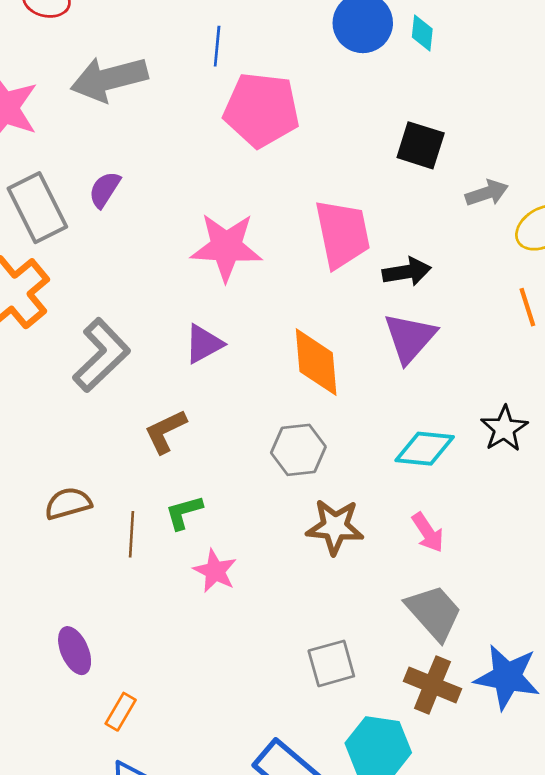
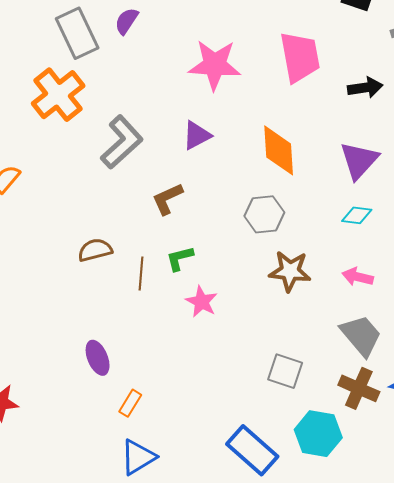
black arrow: (407, 272) -> (365, 88), moved
purple triangle: (410, 338) -> (359, 160), moved
cyan diamond: (425, 449) -> (357, 215), size x0.7
pink arrow: (428, 532) -> (358, 277), turned 136
gray square: (331, 663) -> (285, 371), turned 33

